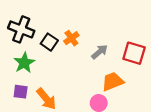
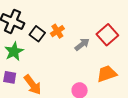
red square: (134, 53) -> (107, 35), moved, turned 30
orange trapezoid: (113, 82) -> (107, 74), moved

